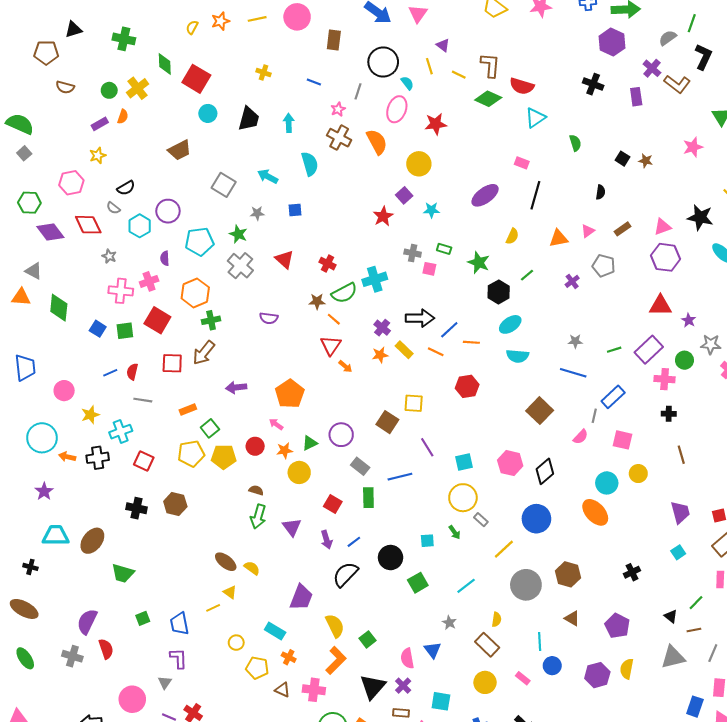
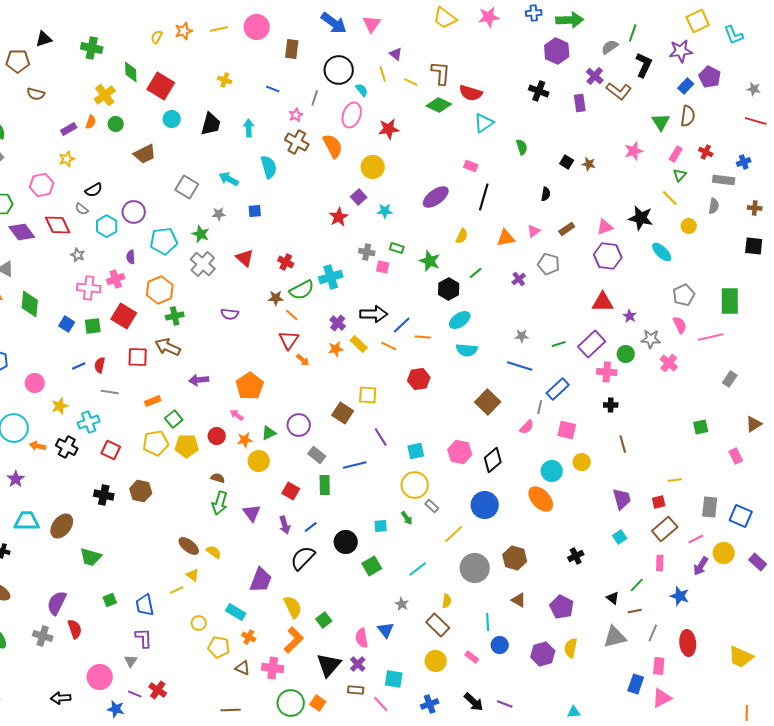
green circle: (109, 90) -> (116, 124), moved
brown arrow: (204, 353) -> (168, 347), turned 75
black cross: (98, 458) -> (67, 447), turned 35

